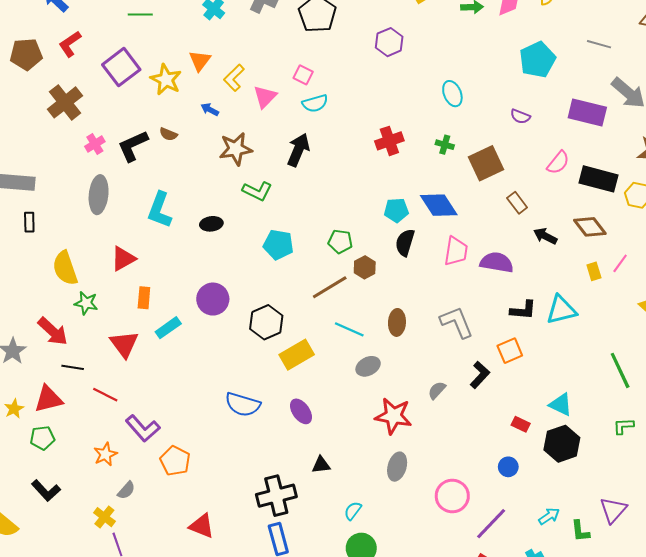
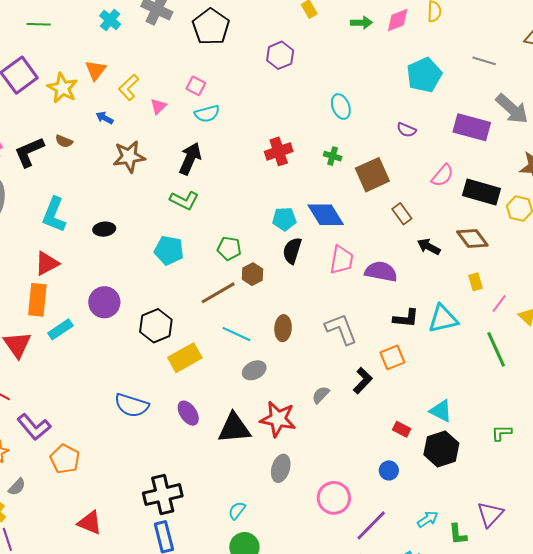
pink triangle: (265, 97) -> (158, 106), size x0.7
green L-shape: (257, 191) -> (184, 200), moved
red triangle: (123, 259) -> (47, 263), moved
pink line: (620, 263) -> (499, 303), moved
orange rectangle: (144, 298) -> (37, 300), size x1.5
green line: (620, 370) -> (496, 349), moved
black triangle: (321, 465) -> (234, 428), moved, size x1.8

